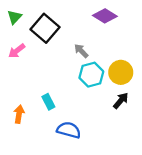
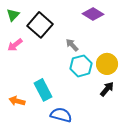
cyan rectangle: (48, 102) -> (43, 90), size x1.5
orange arrow: (19, 114) -> (17, 101), turned -84

